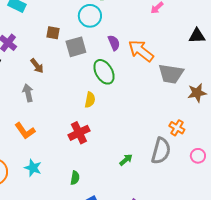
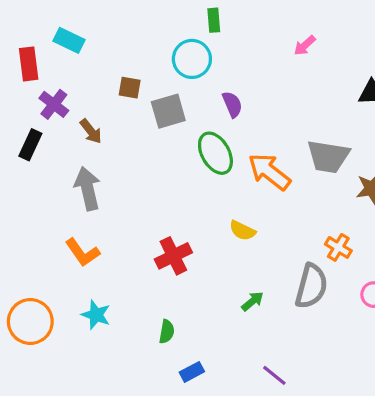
orange arrow: (141, 51) -> (269, 172), moved
brown arrow: (37, 66) -> (91, 131), moved
gray arrow: (28, 93) -> (88, 189), size x1.4
yellow semicircle: (90, 100) -> (242, 231), moved, turned 105

